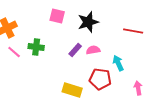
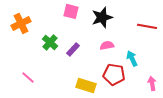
green cross: (36, 47) -> (50, 42), turned 35
purple rectangle: (75, 50) -> (73, 49), moved
pink line: (14, 52) -> (28, 77), moved

